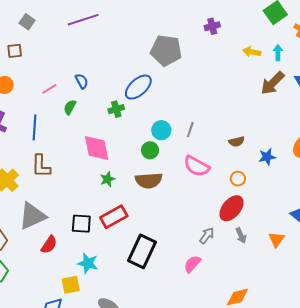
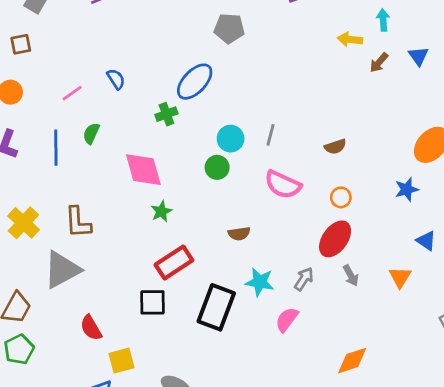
gray pentagon: (166, 50) -> (229, 28), size x0.7
yellow arrow: (252, 52) -> (350, 39), moved
brown arrow: (273, 83) -> (379, 63), size x0.6
green semicircle: (70, 107) -> (91, 133), moved
blue star: (267, 157) -> (407, 189), moved
brown L-shape: (41, 166) -> (78, 222), moved
brown semicircle: (149, 181) -> (239, 234), moved, size x0.6
black square: (81, 224) -> (153, 302), moved
red semicircle: (49, 245) -> (91, 328), moved, turned 120
cyan star: (88, 263) -> (260, 282), moved

